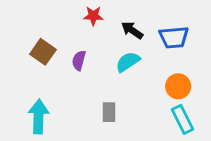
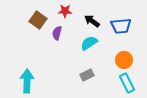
brown square: (43, 52) -> (38, 20), moved
purple semicircle: (79, 60) -> (57, 33), moved
gray rectangle: (109, 112) -> (87, 75), moved, turned 64

